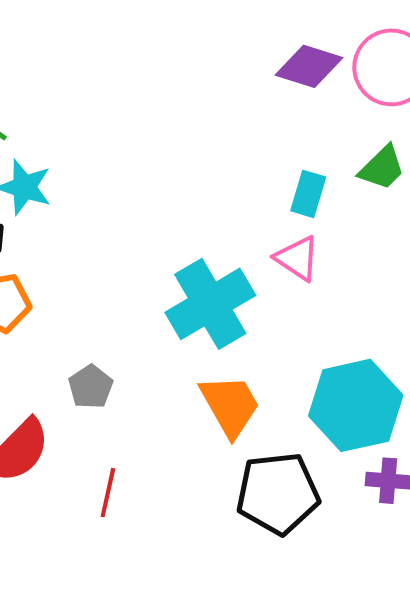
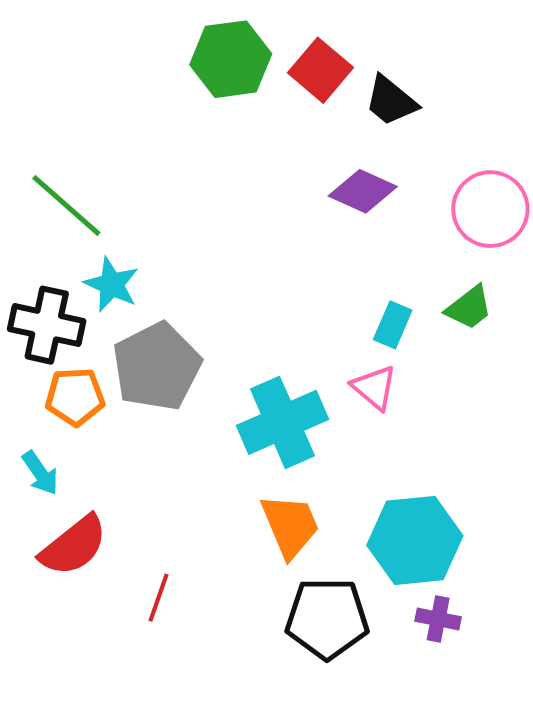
purple diamond: (309, 66) -> (363, 191), moved
gray pentagon: (91, 387) -> (157, 367), moved, size x2.0

